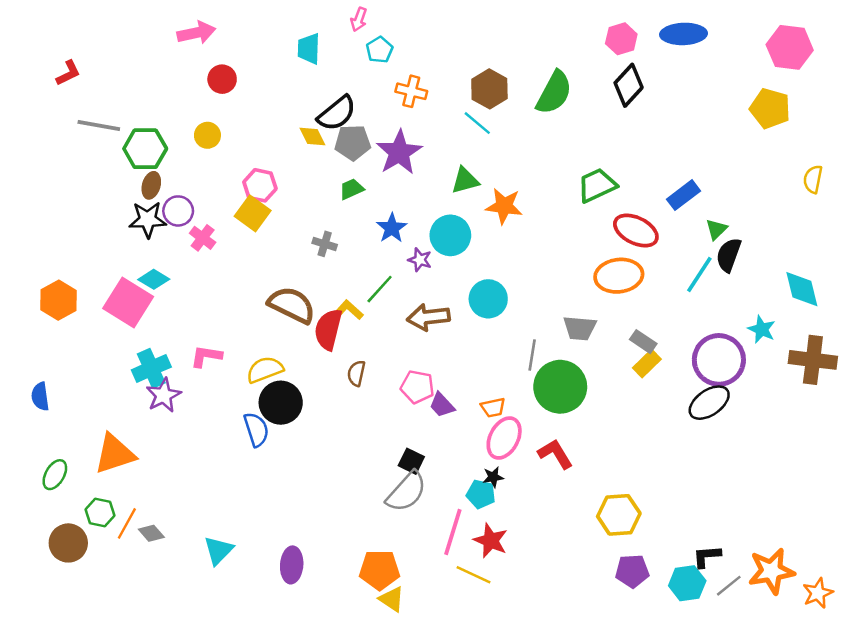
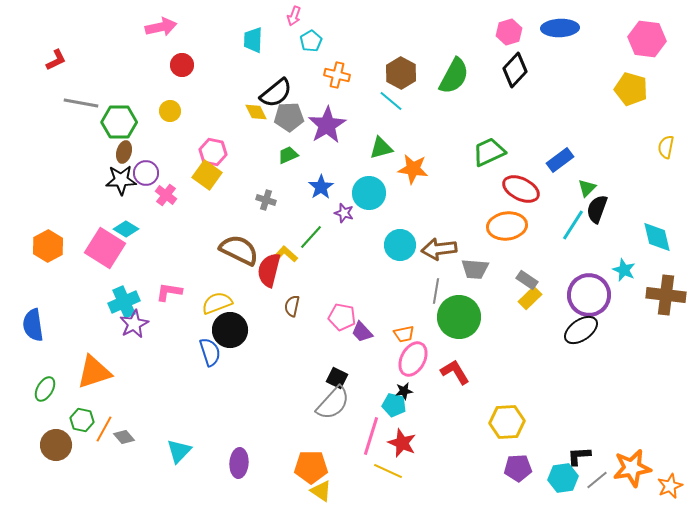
brown arrow: (428, 317) -> (439, 249), moved
blue semicircle: (40, 397) -> (33, 325), size x1.4

